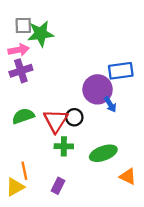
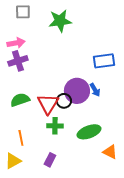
gray square: (23, 26) -> (23, 12), moved
green star: (41, 34) -> (60, 21), moved
purple circle: (98, 89) -> (77, 91), moved
orange line: (24, 171) -> (21, 138), moved

